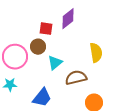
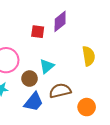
brown circle: (38, 47) -> (30, 79), moved
brown semicircle: (76, 78) -> (60, 91), moved

